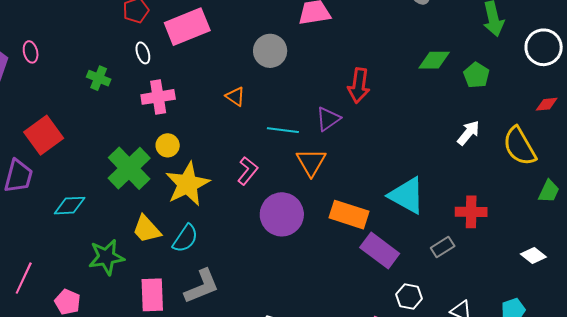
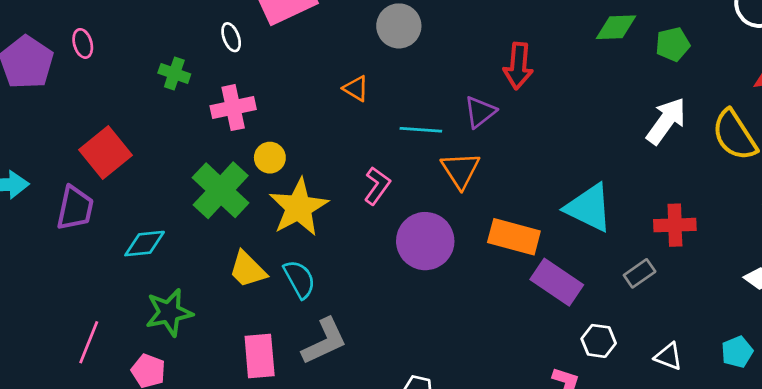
green pentagon: (476, 75) -> (673, 44), turned 30
pink cross: (158, 97) -> (233, 108), moved
white arrow: (468, 133) -> (666, 121), size x1.4
cyan semicircle: (185, 238) -> (299, 279), turned -60
green star: (106, 257) -> (169, 312), moved

